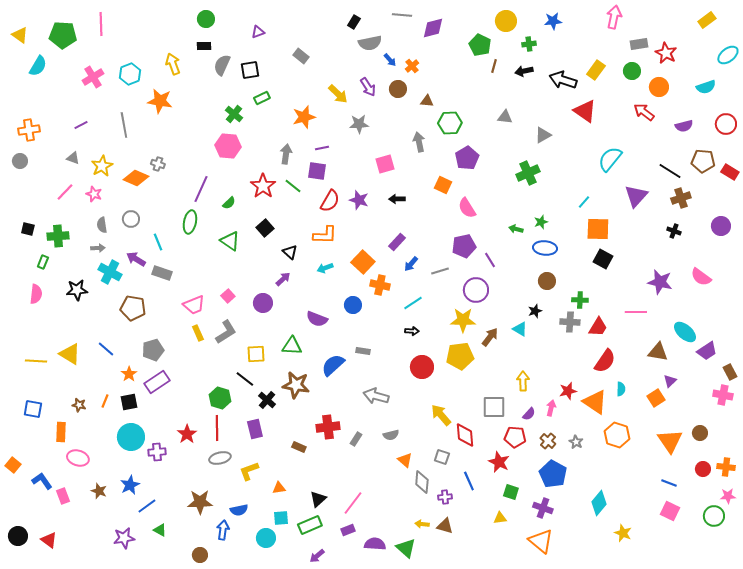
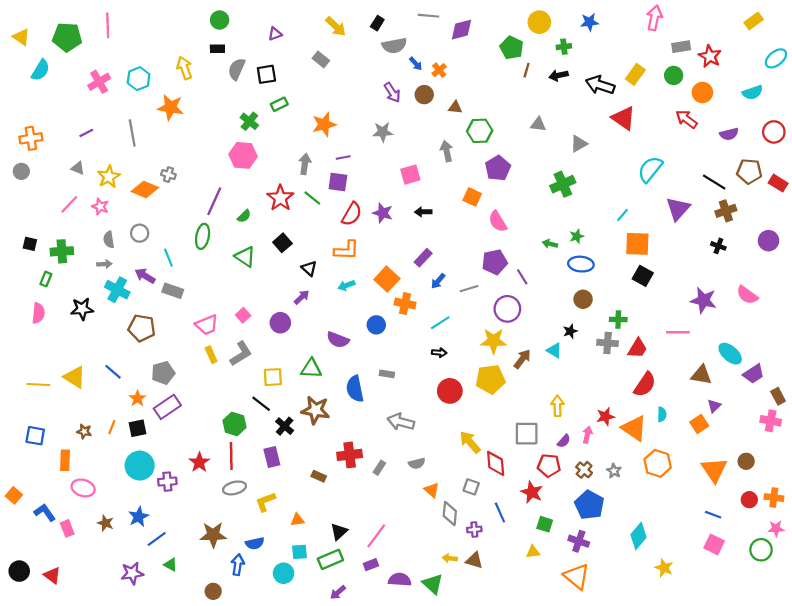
yellow arrow: (338, 94) -> (336, 26), moved
blue semicircle: (333, 365) -> (355, 389), turned -60

